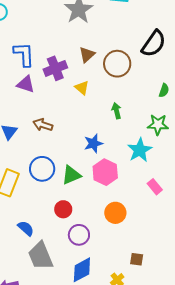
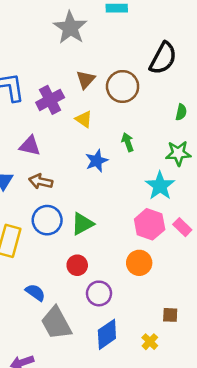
purple triangle: (26, 84) -> (30, 146), moved
brown arrow: (43, 125) -> (41, 181), moved
blue star: (93, 143) -> (97, 161), moved
pink hexagon: (105, 172) -> (150, 224), moved

